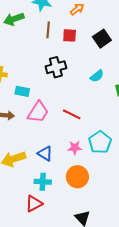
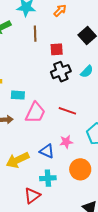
red square: (70, 35) -> (57, 49), moved
black cross: (56, 67) -> (61, 72), moved
pink star: (75, 148) -> (66, 142), moved
red triangle: (34, 204) -> (32, 196), moved

